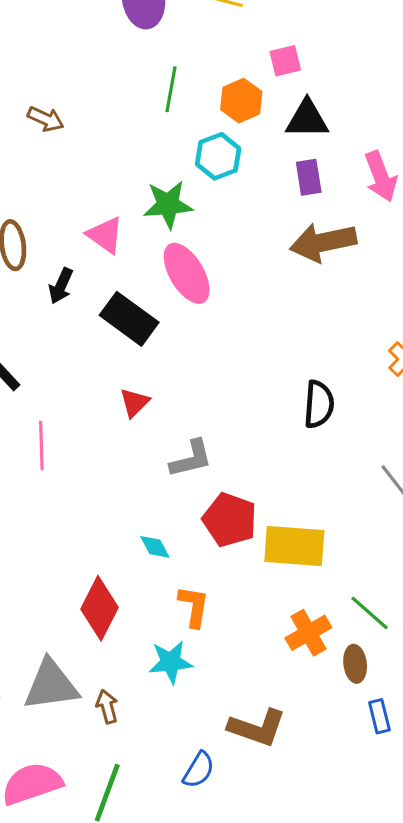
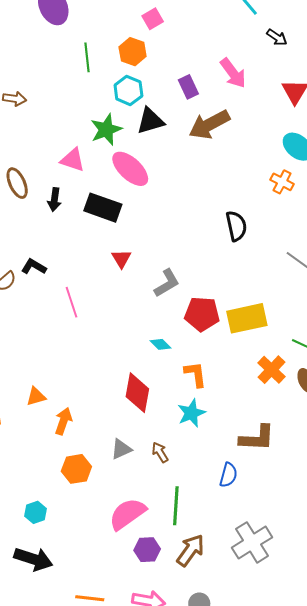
black triangle: (307, 119) -> (150, 121), moved
gray triangle: (51, 685) -> (121, 449), size x0.6

